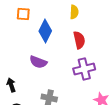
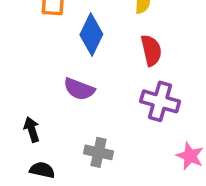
purple cross: (84, 69) -> (160, 101), turned 30

